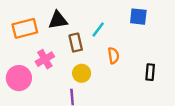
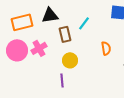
orange semicircle: (113, 56) -> (106, 48), moved
pink circle: (19, 78) -> (17, 50), moved

